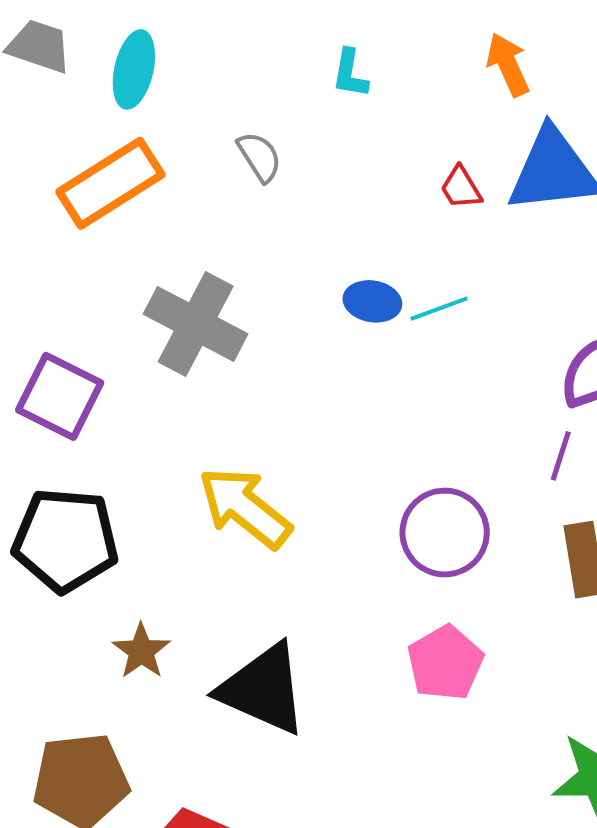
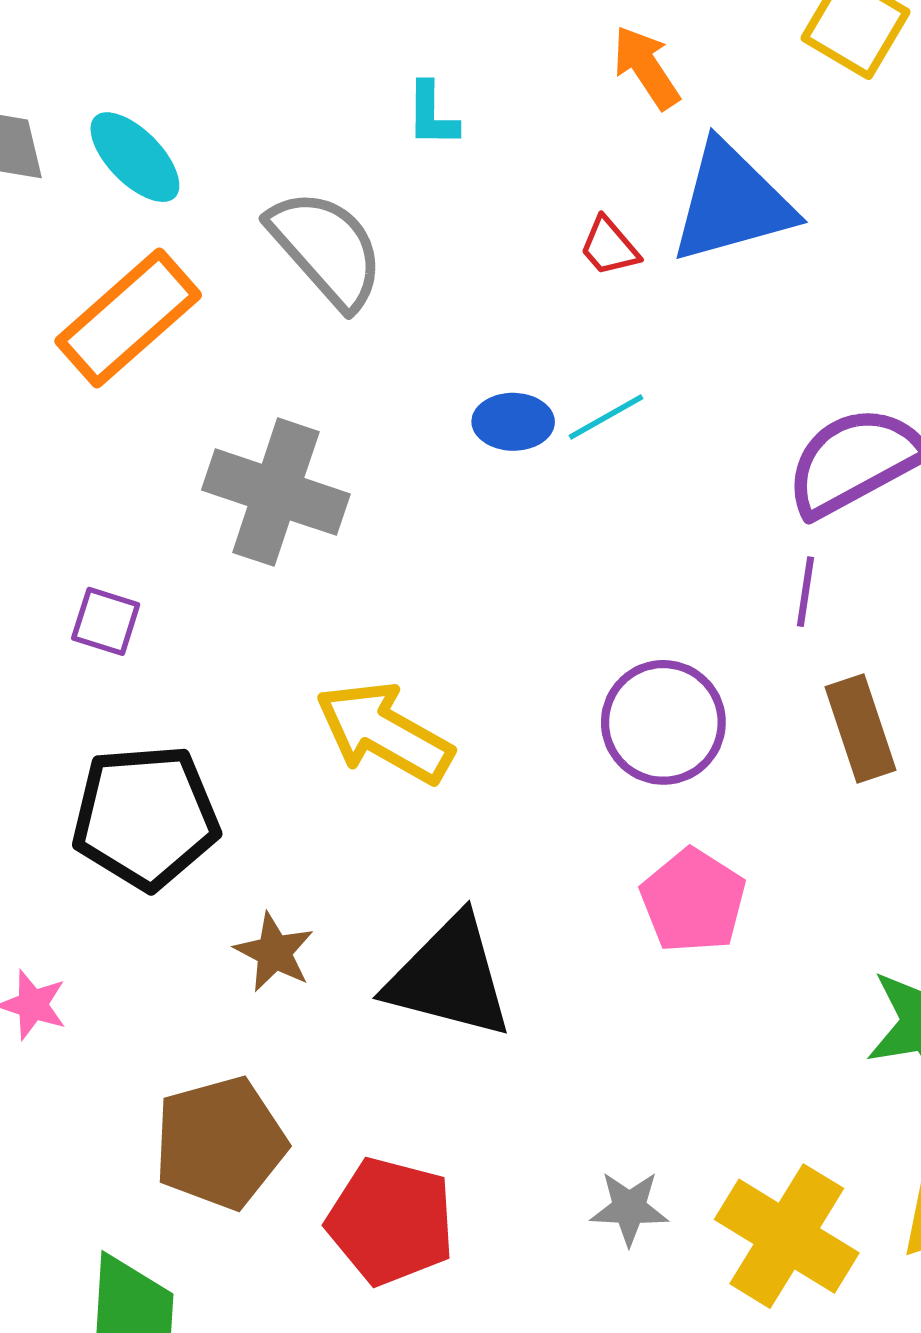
cyan ellipse: (134, 69) -> (135, 157), turned -48
gray semicircle: (260, 157) -> (326, 249), size x1.8
purple square: (60, 396) -> (106, 621), size x0.6

